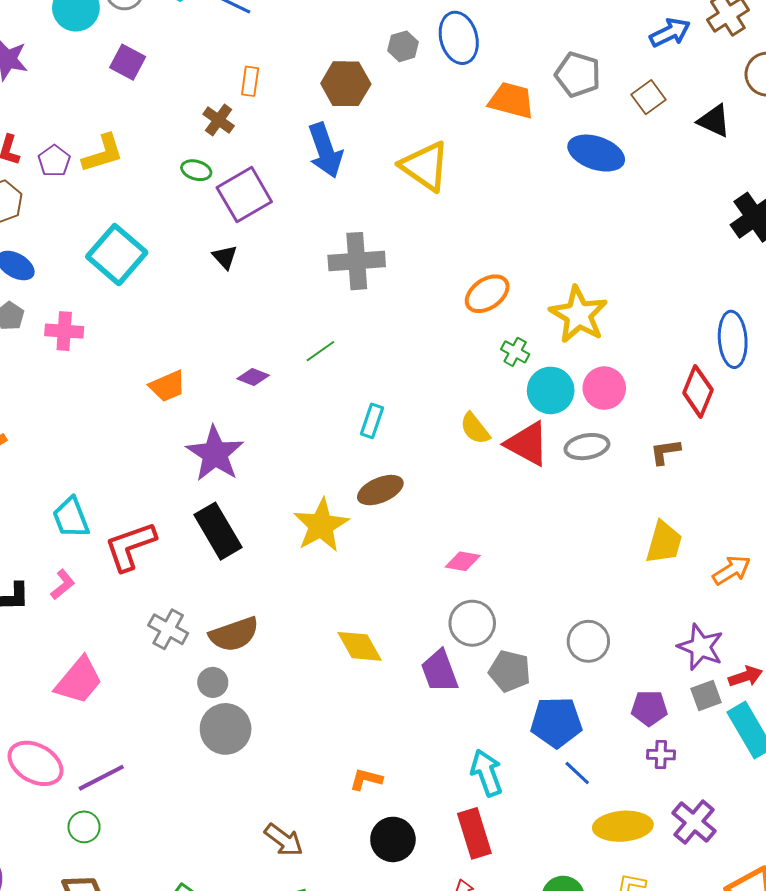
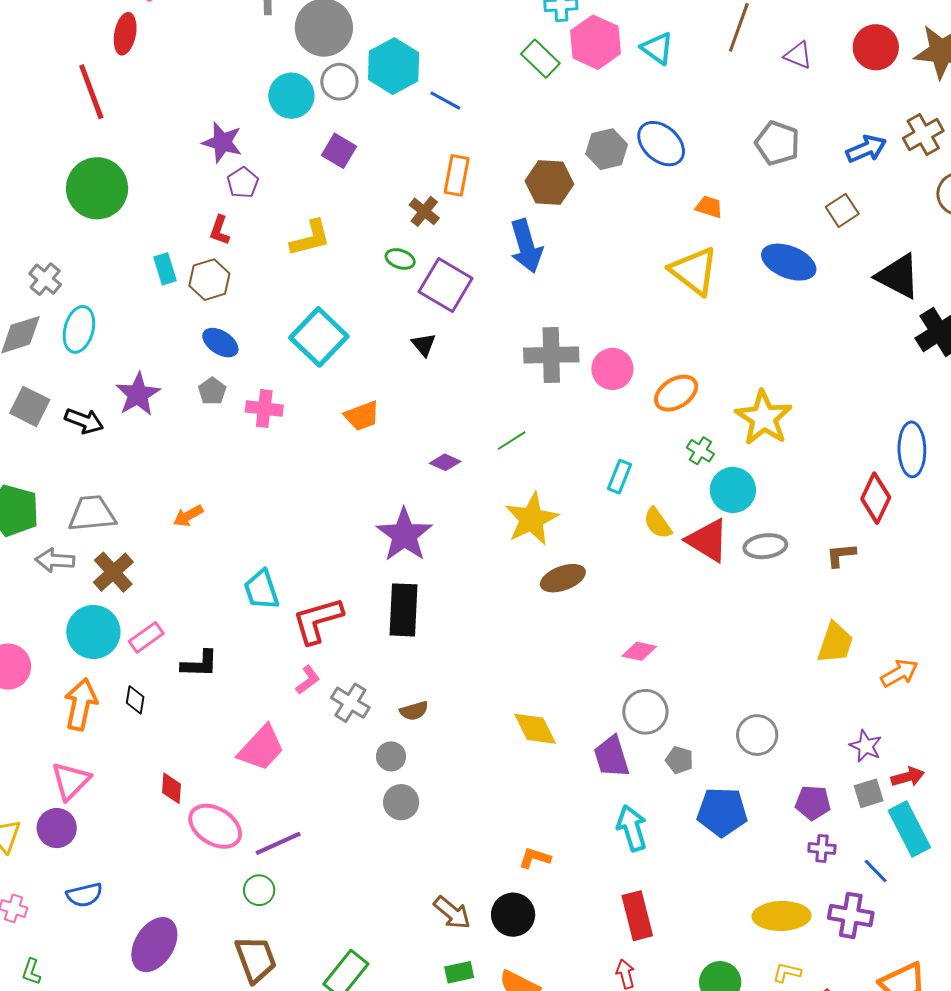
blue ellipse: (459, 38) -> (661, 144), turned -36
gray hexagon: (403, 46) -> (607, 149), size x1.4
gray pentagon: (578, 75) -> (777, 143), moved
orange rectangle: (250, 81) -> (457, 175), size x1.4
orange trapezoid: (511, 100) -> (709, 207), size x0.6
black triangle: (714, 121) -> (898, 276), moved, size x1.4
purple pentagon: (54, 161) -> (243, 183), moved
yellow triangle: (425, 166) -> (694, 271), moved
purple square: (244, 195) -> (446, 285), turned -32
orange trapezoid: (167, 386) -> (362, 416), moved
pink circle: (604, 388) -> (612, 369), moved
cyan rectangle: (372, 421) -> (620, 477), moved
yellow star: (321, 525) -> (532, 519), moved
black rectangle: (218, 531) -> (403, 610), turned 30
pink L-shape: (63, 585) -> (308, 680), moved
brown semicircle: (234, 634) -> (414, 711), size x0.6
purple star: (701, 647) -> (866, 746), size x0.7
gray pentagon: (510, 671) -> (679, 760), size x0.7
gray circle: (226, 729) -> (401, 802), size x0.7
cyan arrow: (487, 773) -> (632, 828), moved
blue line: (577, 773) -> (876, 871), moved
purple cross: (694, 822) -> (851, 915), turned -33
black circle: (393, 839) -> (513, 915), moved

